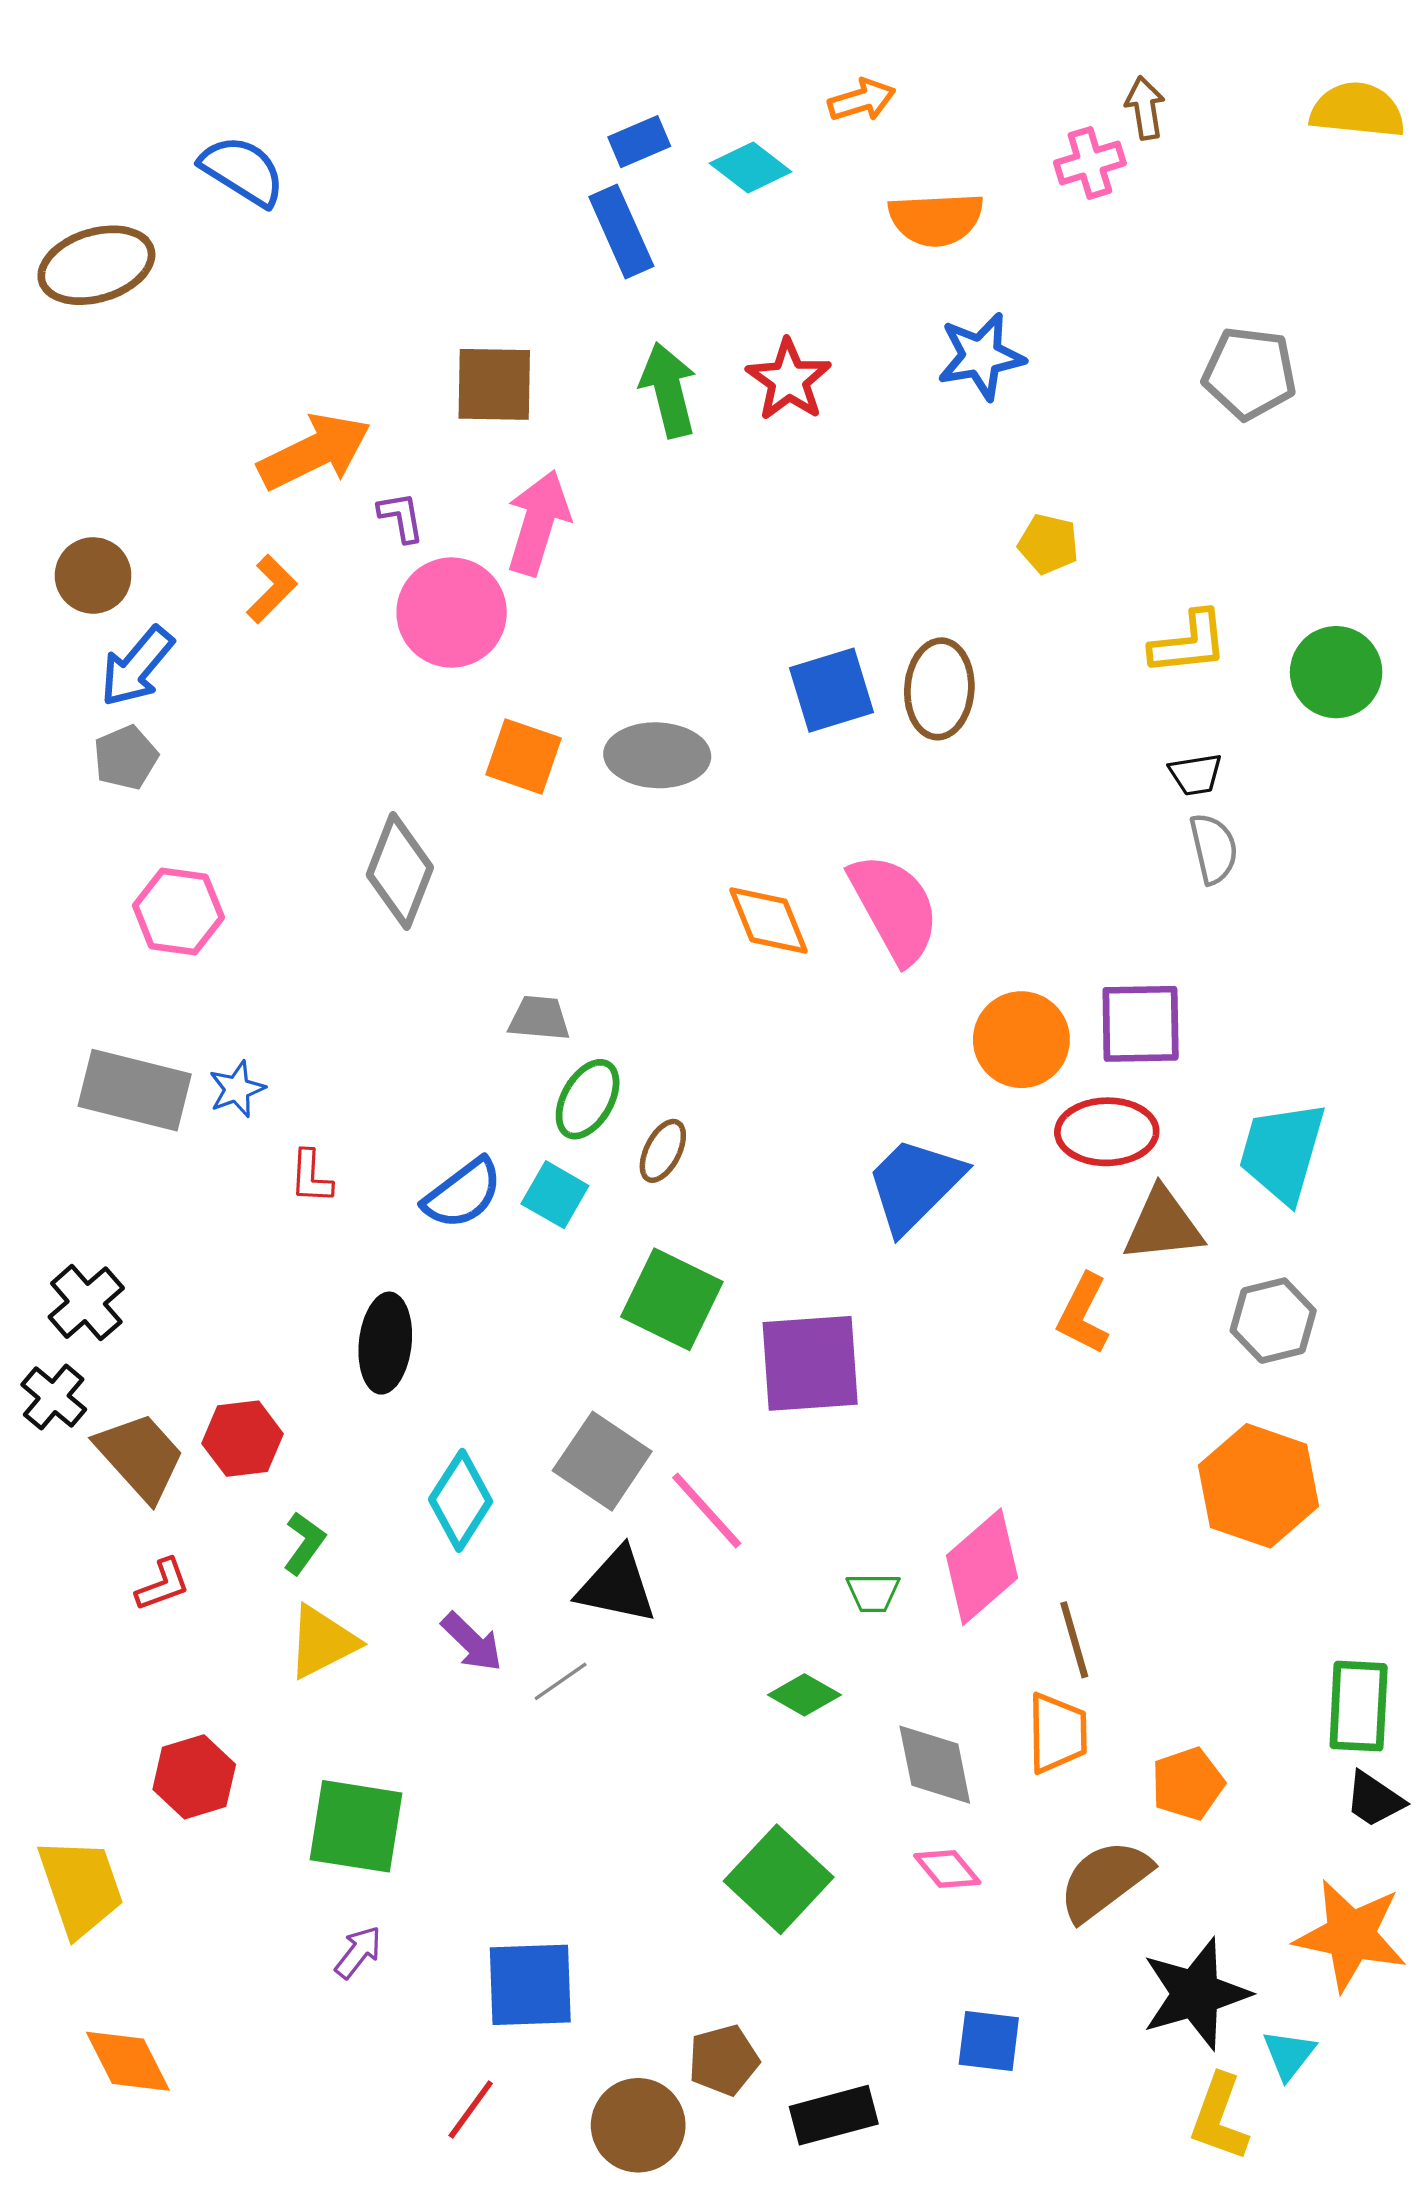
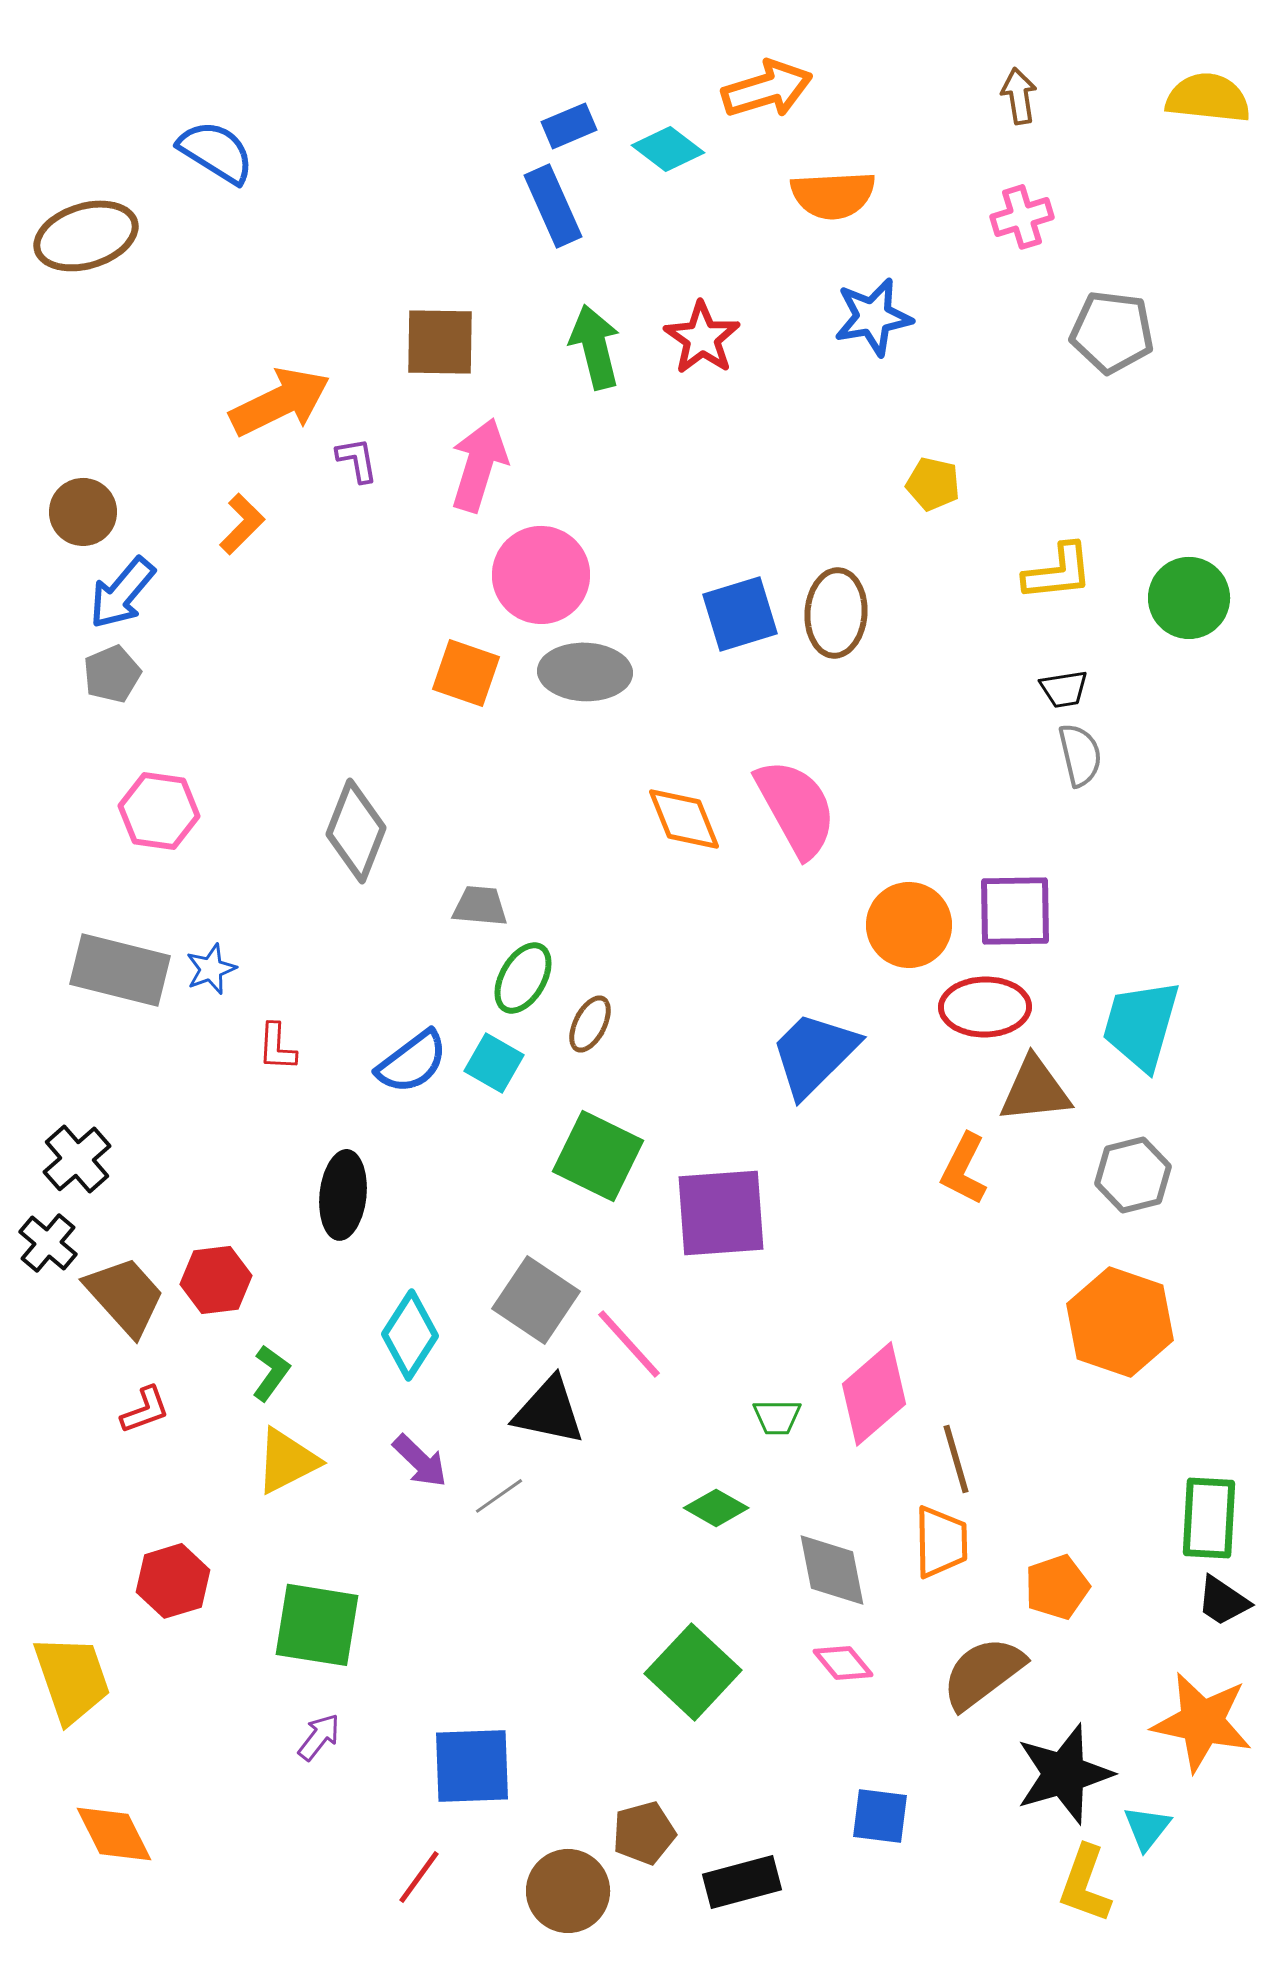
orange arrow: (862, 100) -> (767, 89), size x1.5
pink cross: (1090, 163) -> (1022, 217), moved
pink circle: (452, 613) -> (541, 575), moved
gray diamond: (400, 871) -> (356, 831), moved

